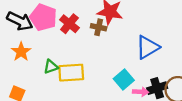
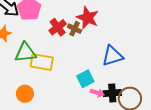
red cross: (69, 24) -> (58, 27), moved
green triangle: (51, 67) -> (25, 53), size x1.6

